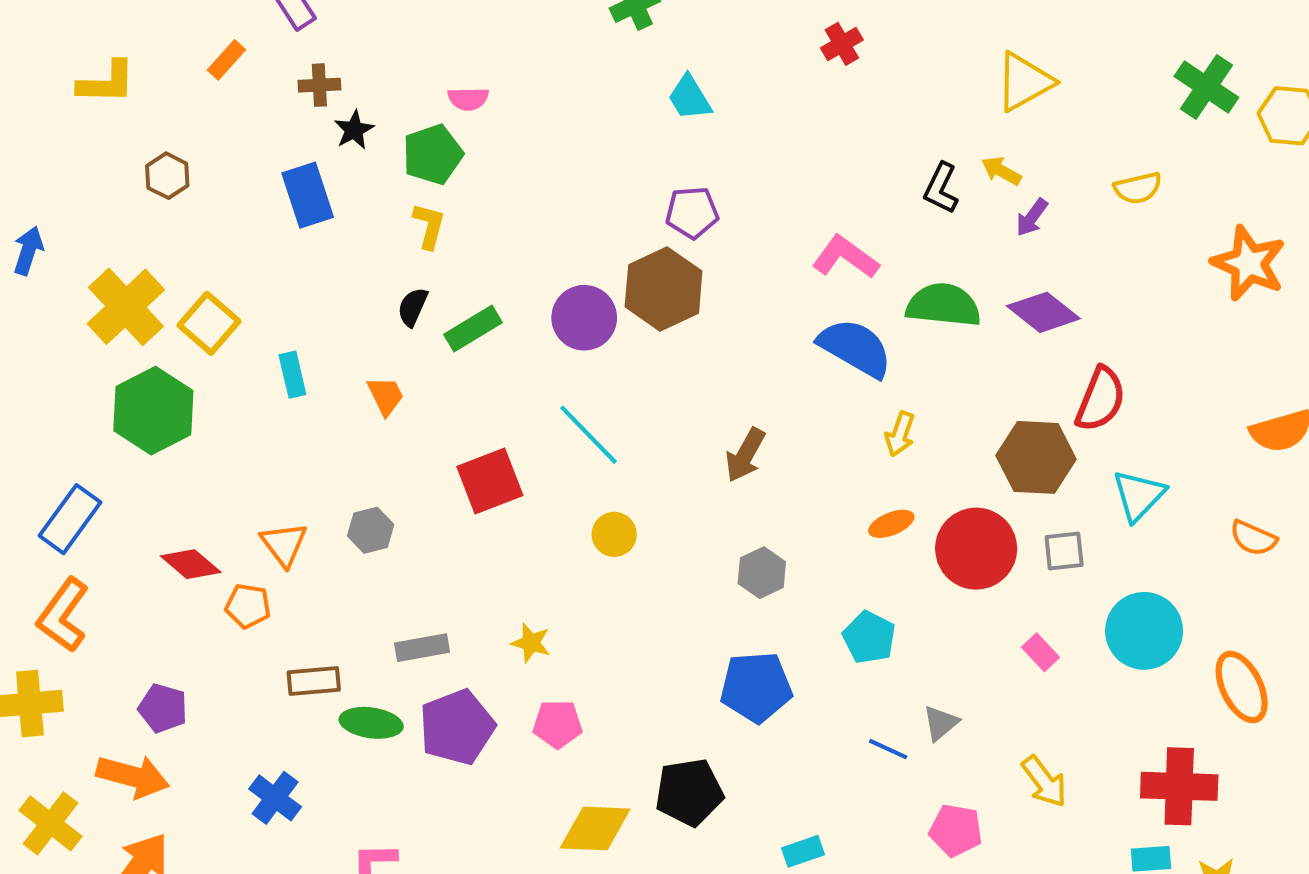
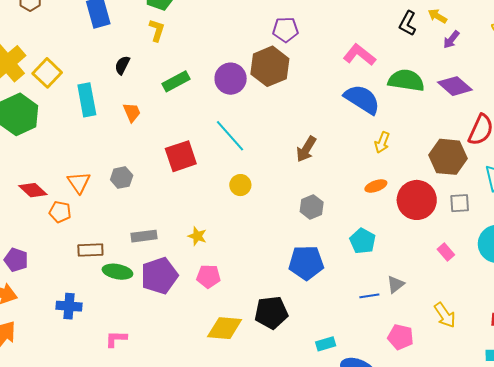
black semicircle: (413, 307) -> (122, 65), moved
cyan rectangle: (292, 375) -> (87, 100), size x1.5
blue line: (888, 749) -> (369, 296), turned -36
blue cross: (275, 798) -> (69, 306), turned -35

